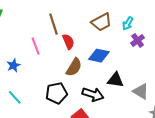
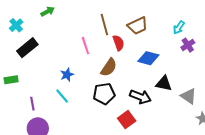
brown trapezoid: (101, 22) -> (138, 26), moved
blue star: (13, 65) -> (67, 75), moved
brown semicircle: (74, 67) -> (109, 67), moved

